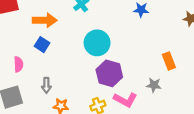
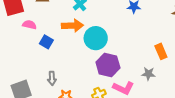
orange arrow: (45, 20) -> (72, 26), moved
pink semicircle: (18, 64) -> (29, 25), moved, turned -72

